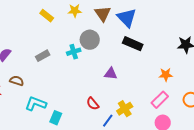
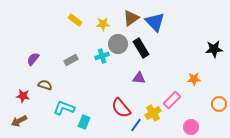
yellow star: (75, 11) -> (103, 24), moved
brown triangle: (103, 14) -> (131, 18), turned 30
black rectangle: (133, 44) -> (141, 48), moved, turned 36
pink rectangle: (160, 100) -> (172, 100), moved
red semicircle: (93, 104) -> (121, 108), size x1.5

